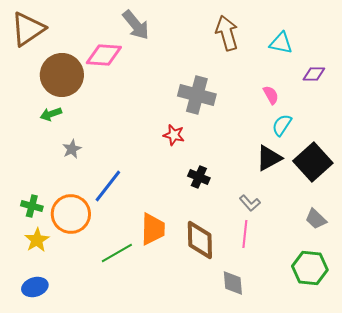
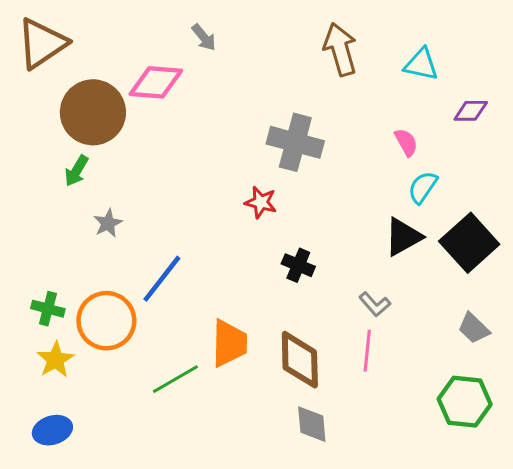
gray arrow: (136, 25) -> (204, 37), size x0.6
green arrow: (51, 114) -> (76, 171), turned -40
gray diamond: (233, 283) -> (312, 424), moved

